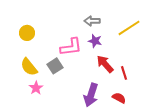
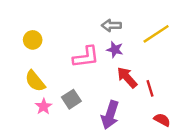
gray square: (55, 66) -> (71, 99), moved
red semicircle: (119, 98) -> (162, 120), moved

